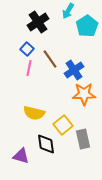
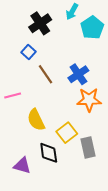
brown line: (50, 59) -> (46, 74), moved
pink line: (29, 68) -> (13, 96), moved, turned 63
yellow semicircle: (34, 113) -> (36, 120), turned 50

